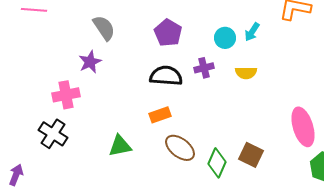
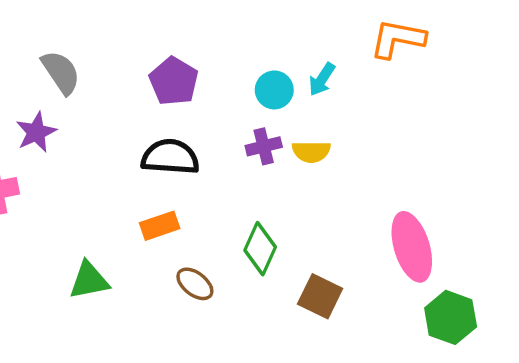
purple cross: (204, 68) -> (264, 146), moved
brown ellipse: (180, 148) -> (195, 284), size x0.7
green diamond: (217, 163) -> (260, 249), moved

